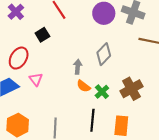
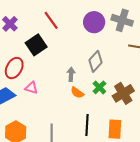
black square: (42, 35) -> (36, 45), size x1.5
pink triangle: (36, 79) -> (31, 88), turned -32
green cross: (102, 92) -> (99, 87), moved

